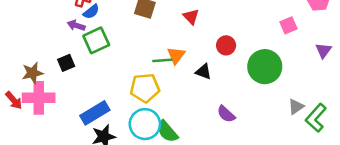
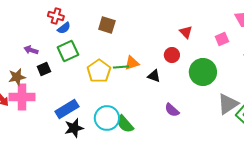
red triangle: (191, 17) -> (186, 32), moved
purple arrow: (76, 25) -> (31, 50), moved
orange triangle: (176, 55) -> (132, 63), turned 35
yellow pentagon: (145, 88) -> (99, 71), moved, turned -30
gray triangle: (296, 107) -> (228, 104), size x1.6

